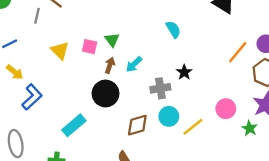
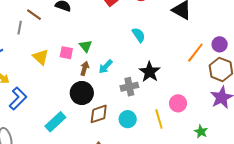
black star: (184, 72) -> (150, 72), size x1.5
pink circle: (226, 109) -> (178, 103), moved
cyan circle: (169, 116) -> (128, 119), moved
brown diamond: (137, 125) -> (99, 114), moved
yellow line: (193, 127) -> (159, 119), turned -66
green star: (250, 128) -> (201, 132), moved

